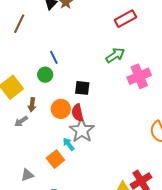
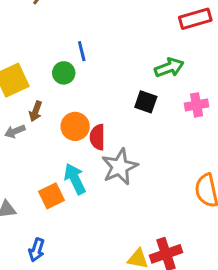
pink cross: (139, 76) -> (197, 105), size x0.7
black square: (82, 88) -> (146, 102), moved
gray star: (82, 130) -> (120, 167), moved
cyan arrow: (69, 144) -> (75, 179), size x1.5

